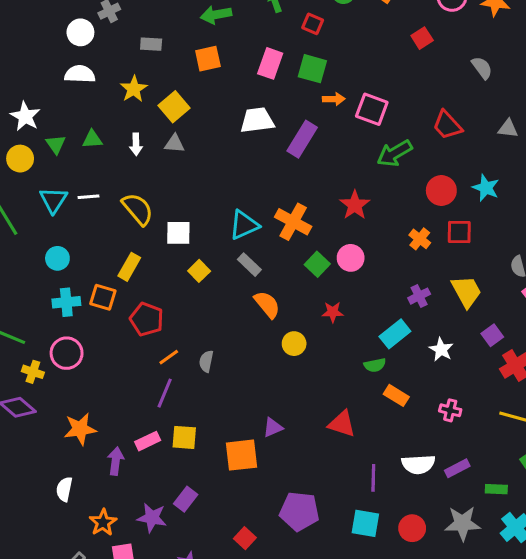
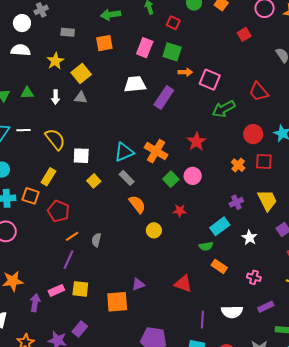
purple rectangle: (457, 468) -> (266, 307), moved

